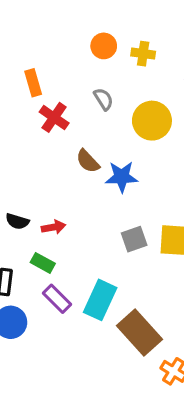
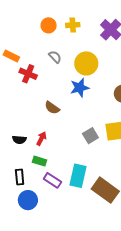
orange rectangle: (33, 83) -> (11, 56), turned -35
brown semicircle: (88, 161) -> (52, 108), moved
blue star: (122, 177) -> (80, 88), moved
red arrow: (53, 227) -> (41, 139), turned -40

